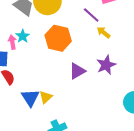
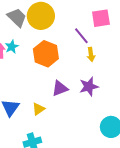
yellow arrow: (104, 32) -> (91, 54), turned -144
yellow triangle: (46, 97) -> (38, 109), moved

